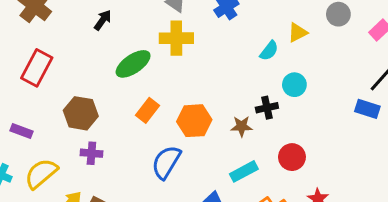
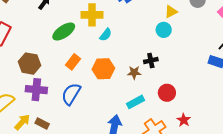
cyan semicircle: (269, 51) -> (106, 35), moved
cyan circle: (294, 85) -> (164, 30), moved
purple cross: (91, 153) -> (36, 90), size x1.5
blue semicircle: (166, 162) -> (71, 94), moved

